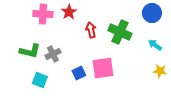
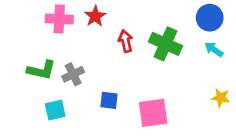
cyan arrow: (155, 45) -> (214, 49), moved
pink square: (103, 68) -> (153, 113), moved
blue square: (79, 73) -> (109, 100), turned 32
cyan square: (40, 80) -> (55, 110), turned -35

